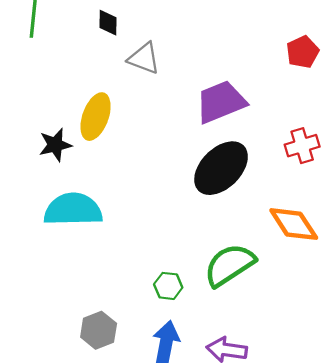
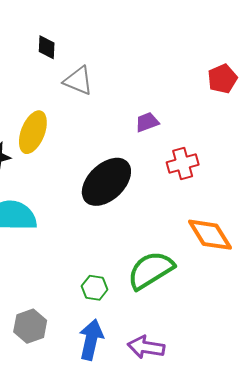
purple trapezoid: (221, 102) -> (147, 122), size x0.5
red cross: (302, 146) -> (183, 163), moved
black ellipse: (221, 168) -> (106, 182), moved

